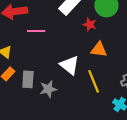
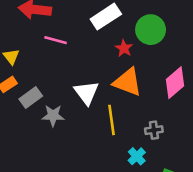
orange triangle: (99, 50) -> (128, 82), size x1.4
gray rectangle: (28, 79) -> (31, 97), turned 36

